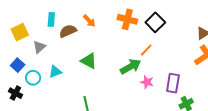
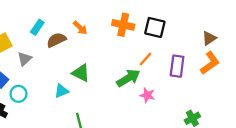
cyan rectangle: (51, 19) -> (37, 27), turned 32
black square: (155, 22) -> (155, 27), turned -30
cyan triangle: (55, 72) -> (61, 91), moved
purple rectangle: (173, 83) -> (177, 66), moved

